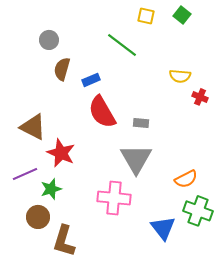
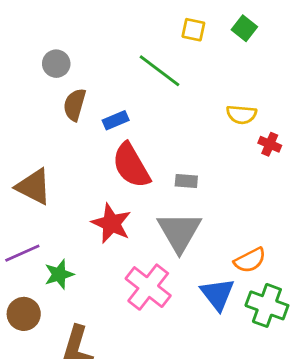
red star: (61, 153) -> (111, 223), moved
pink cross: (114, 198) -> (148, 287), turned 32
brown circle: (38, 217) -> (24, 314), moved
blue triangle: (163, 228) -> (217, 294), moved

